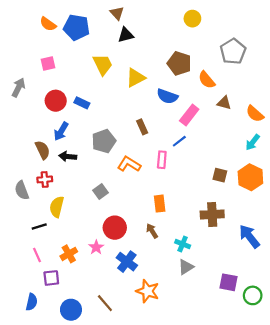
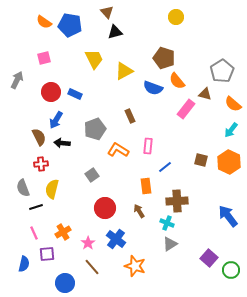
gray pentagon: (233, 51) -> (222, 71), moved
orange semicircle: (207, 80) -> (177, 81), moved
pink rectangle: (189, 115) -> (186, 109), moved
blue line: (179, 141) -> (165, 167), moved
gray semicircle: (22, 190) -> (23, 188), moved
brown cross: (212, 214) -> (177, 201), moved
pink star: (96, 247) -> (88, 243), moved
purple square: (229, 282) -> (209, 258), turned 30
blue semicircle: (32, 302) -> (24, 264), moved
brown line: (105, 303) -> (92, 267), moved

